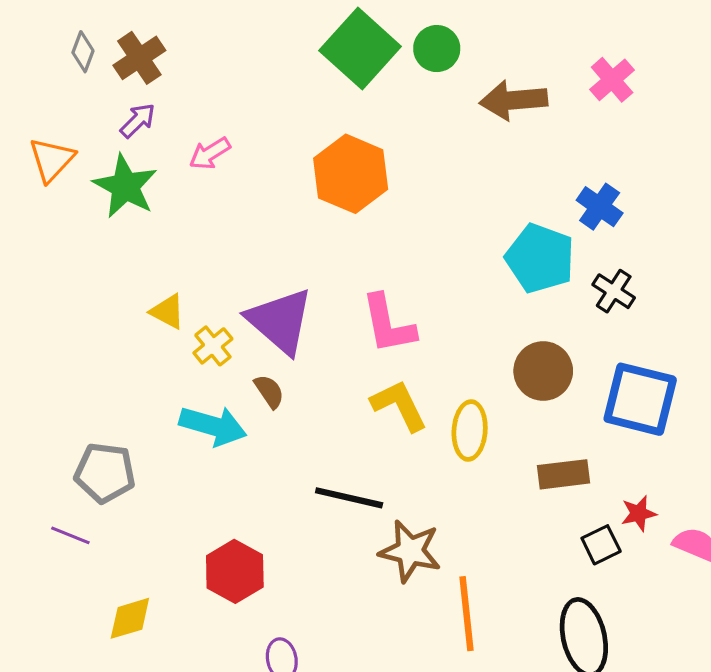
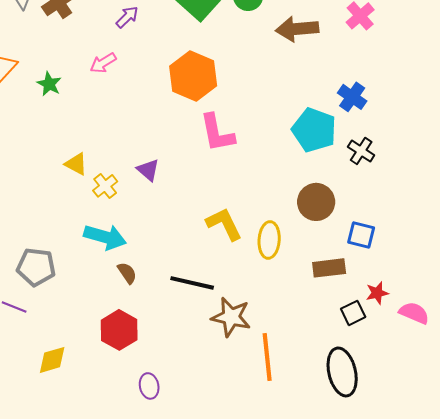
purple arrow: (138, 121) -> (127, 17), moved
green star: (125, 186) -> (49, 84), size x0.6
purple triangle: (280, 321) -> (148, 170), size x0.5
pink L-shape: (388, 324) -> (217, 133), moved
brown semicircle: (269, 391) -> (127, 273), moved
blue square: (640, 399) -> (361, 235), moved, size x0.6

